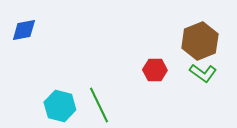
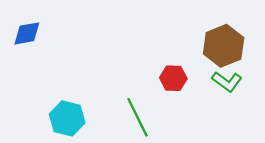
green line: (99, 105) -> (138, 117), moved

